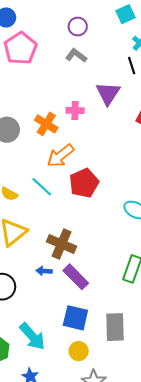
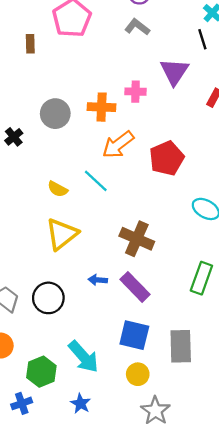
orange cross: (46, 124) -> (102, 107), turned -30
red pentagon: (84, 183) -> (167, 158), moved
brown cross: (62, 244) -> (137, 239), moved

